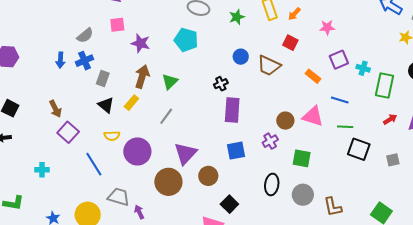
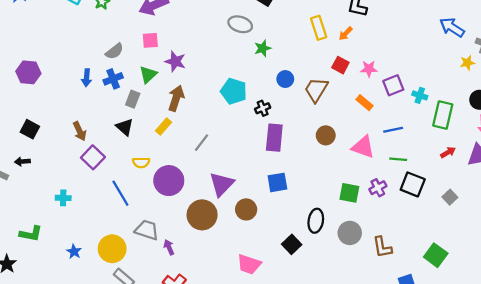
green star: (237, 17) -> (263, 48), moved
pink star: (327, 27) -> (369, 69), moved
cyan pentagon: (186, 40) -> (234, 91), moved
brown trapezoid: (269, 66) -> (316, 90), turned 95
green triangle: (170, 81) -> (148, 75), moved
blue line: (340, 100) -> (393, 130), turned -30
black triangle: (106, 105) -> (125, 127), moved
brown circle: (285, 121) -> (326, 135), moved
purple cross: (270, 141) -> (378, 188), moved
gray square: (393, 160) -> (450, 197), turned -32
black square: (229, 204) -> (292, 244), moved

